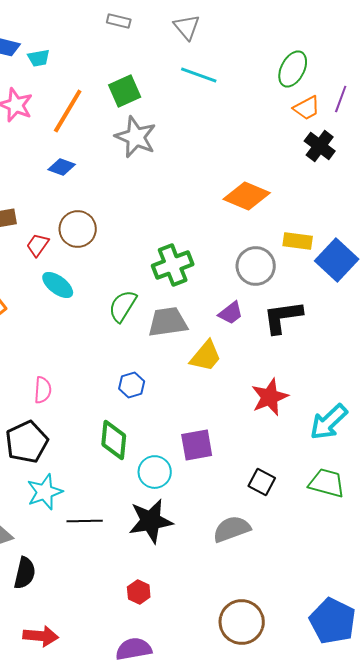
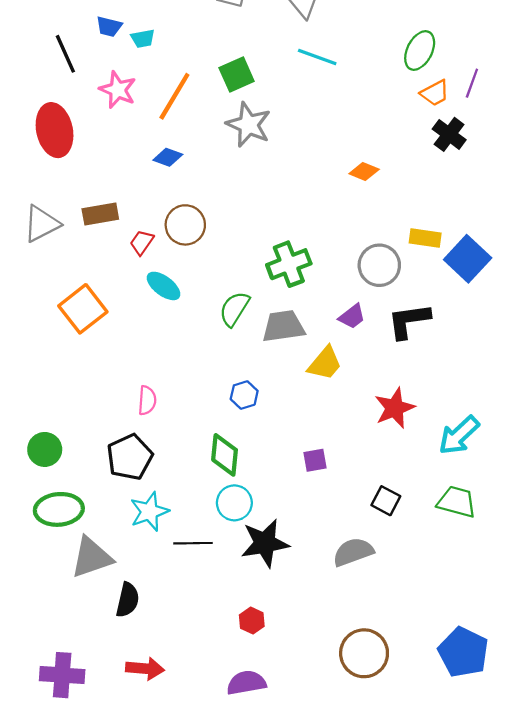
orange diamond: (247, 196) -> (364, 171), moved, size x0.6
purple square: (197, 445) -> (315, 460), size x0.7
cyan circle: (155, 472) -> (234, 503), moved

